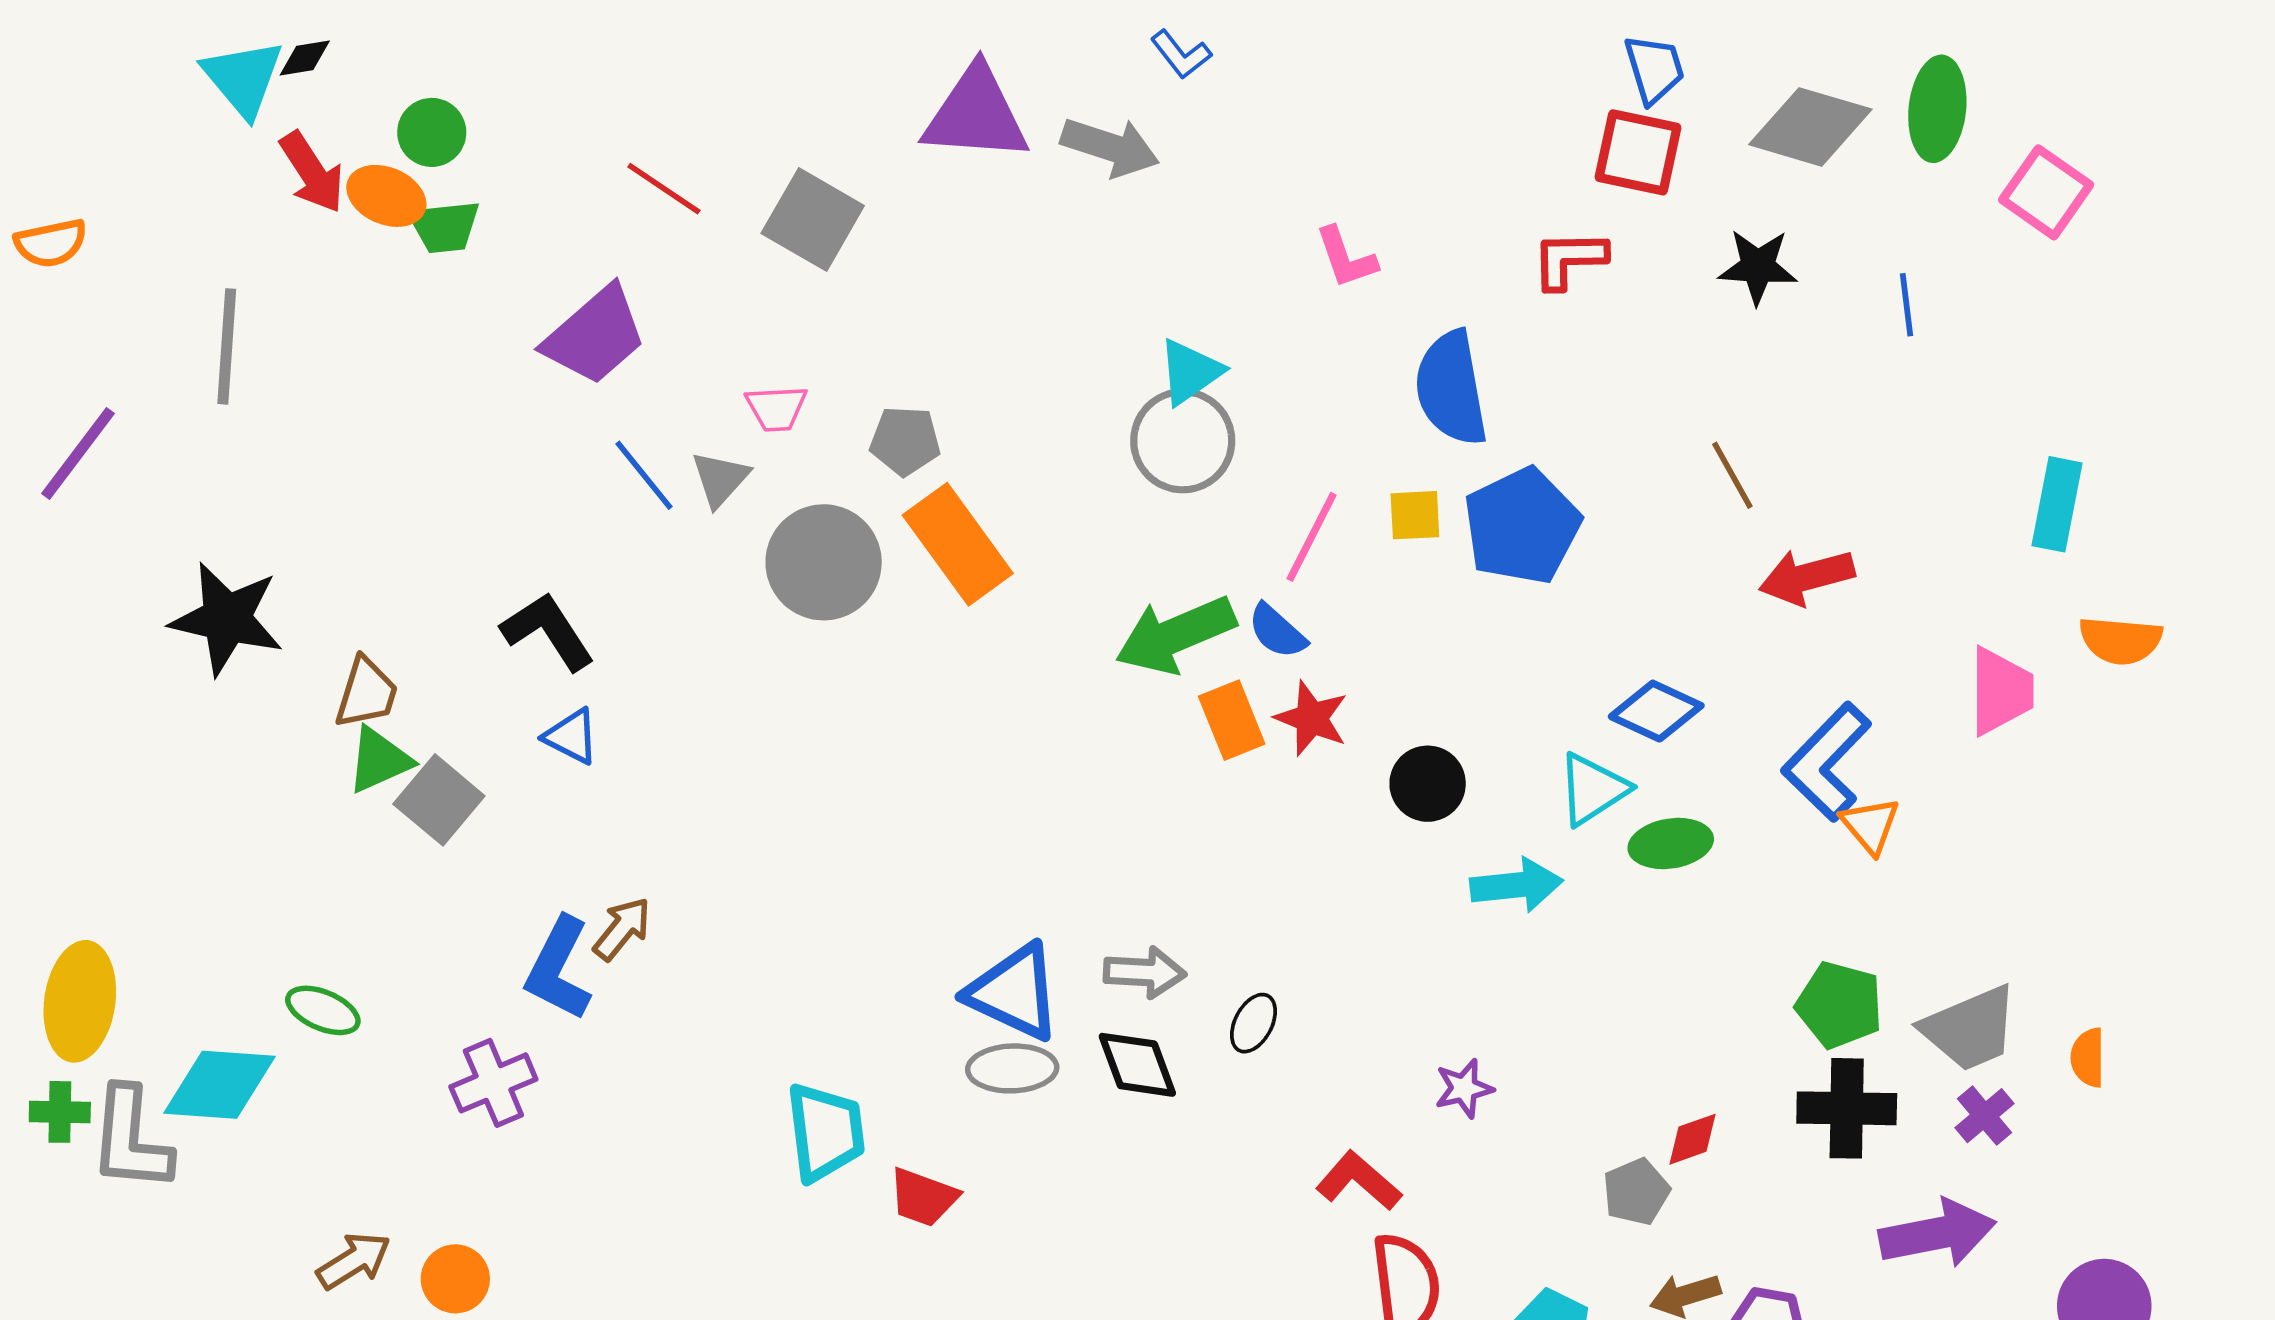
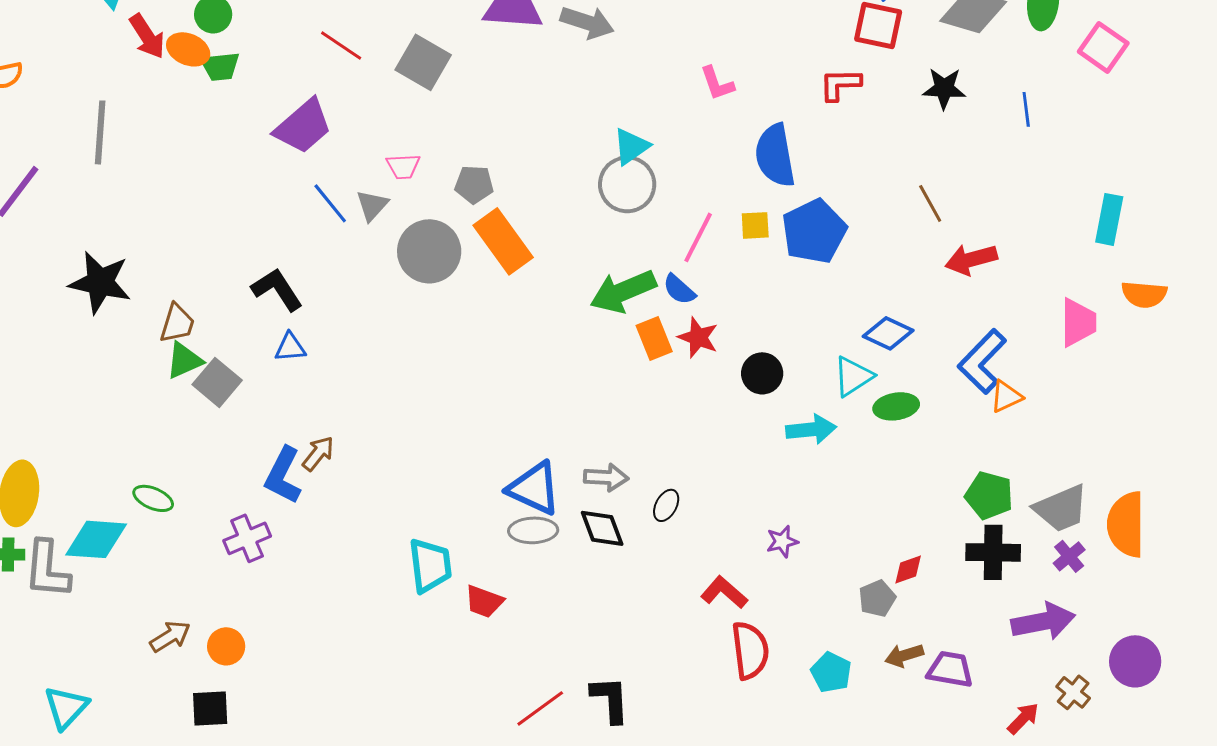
blue triangle: (571, 736) -> (290, 347), turned -32
orange triangle: (1870, 825) -> (1006, 396), turned 45
orange semicircle: (2088, 1058) -> (1126, 524), size x2.0

